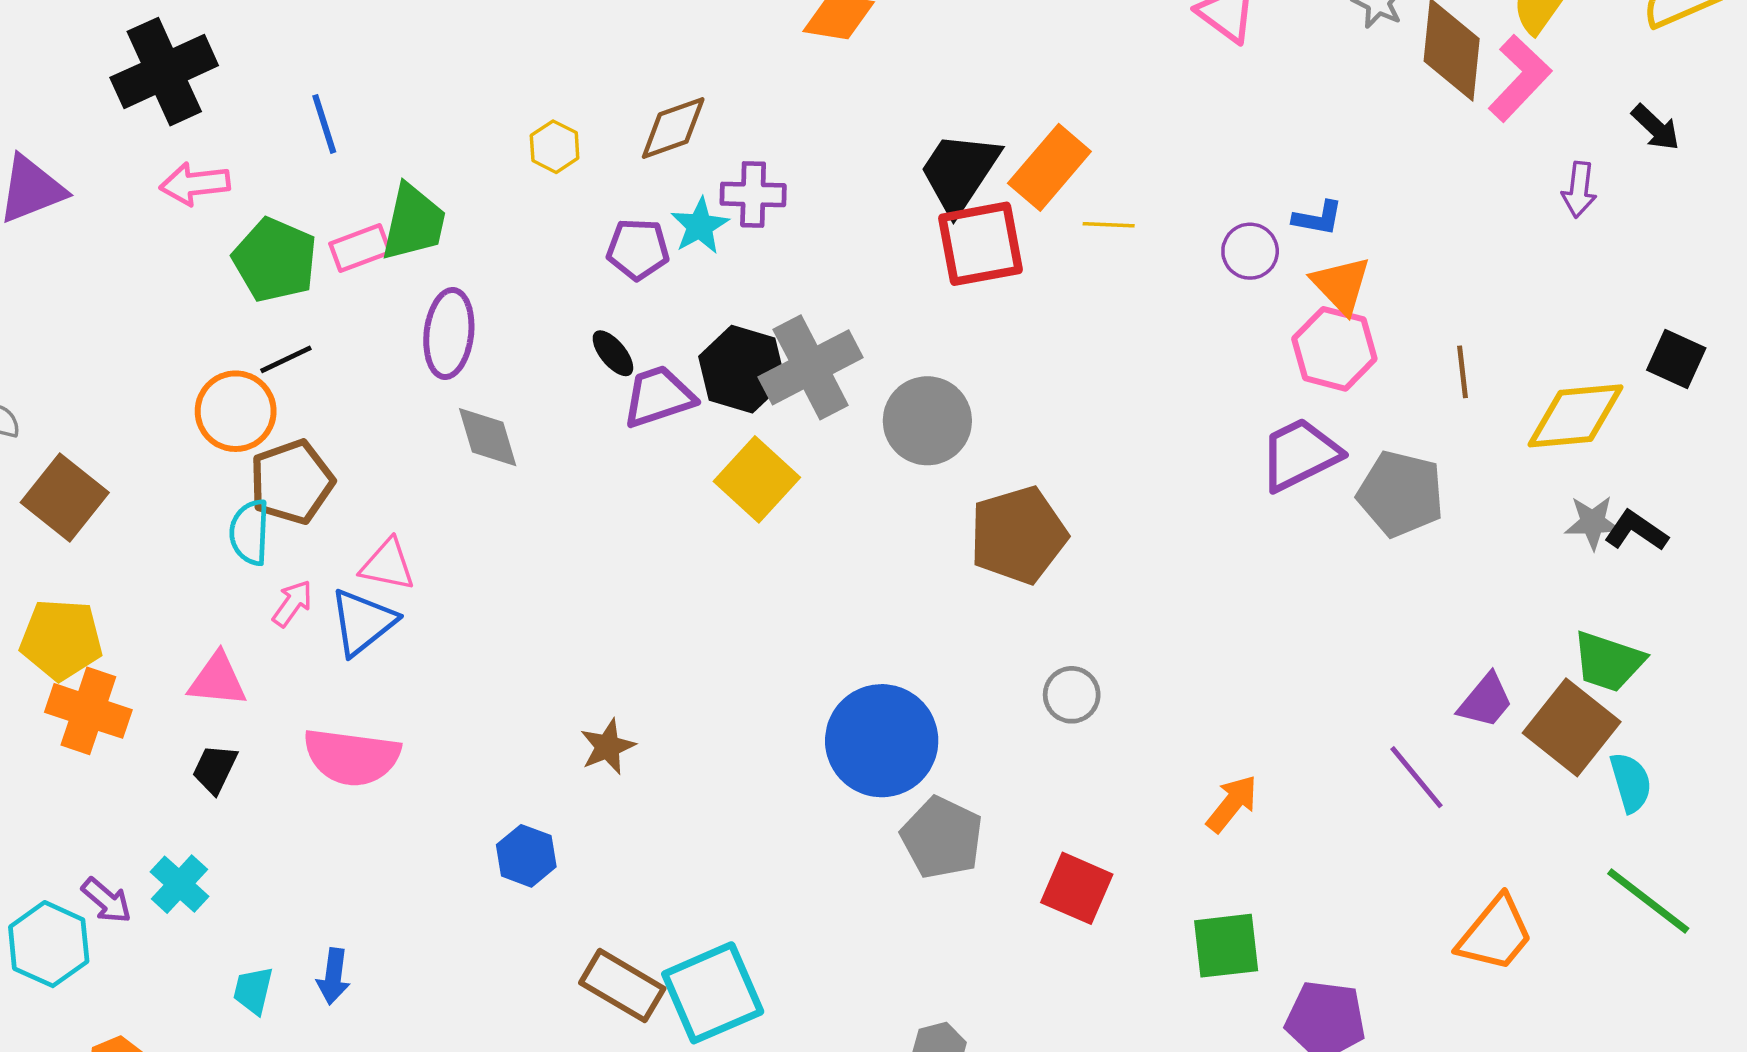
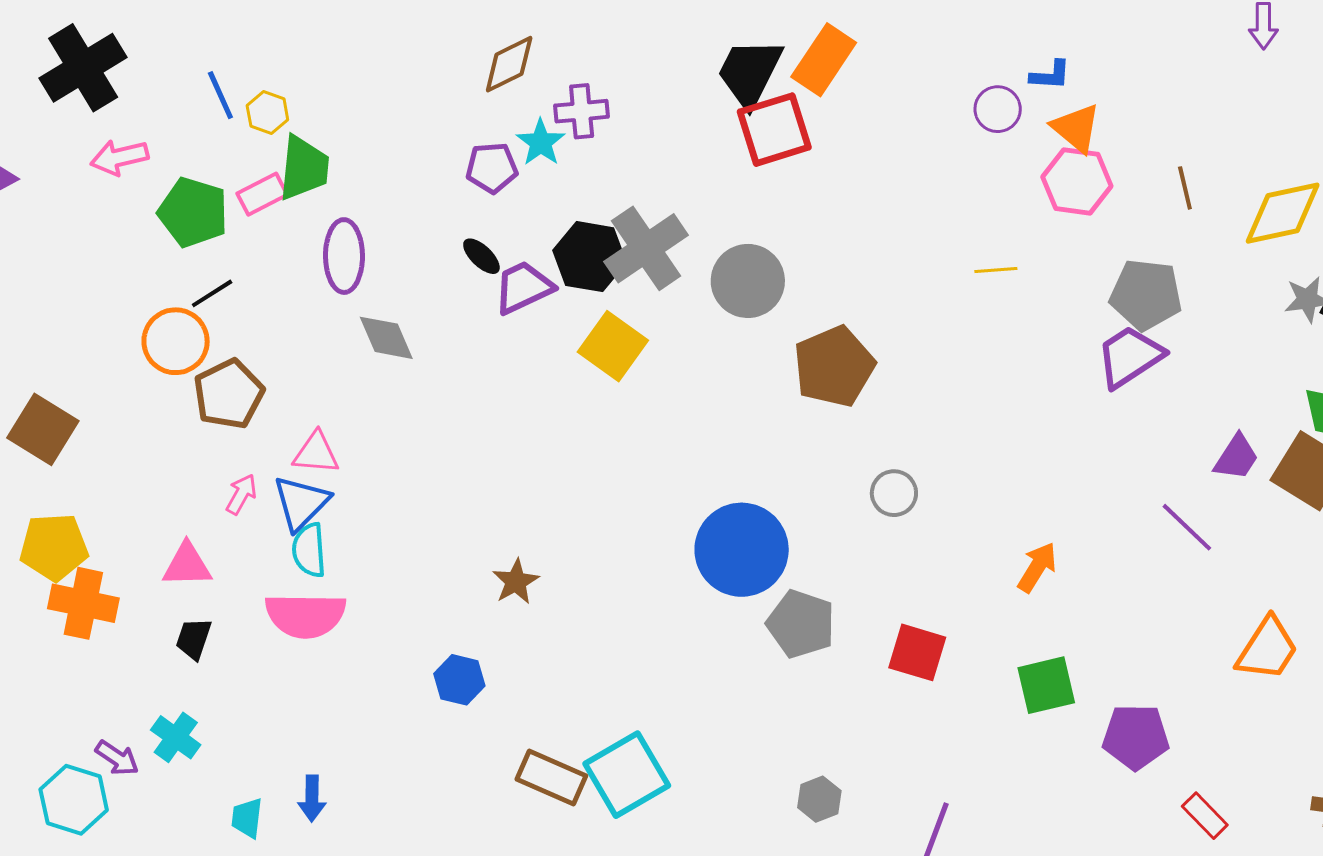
yellow hexagon: (555, 147) -> (267, 113), moved
yellow line: (1109, 225) -> (996, 270), moved
purple trapezoid: (1300, 454) -> (1130, 357), moved
cyan semicircle: (250, 532) -> (309, 550), moved

